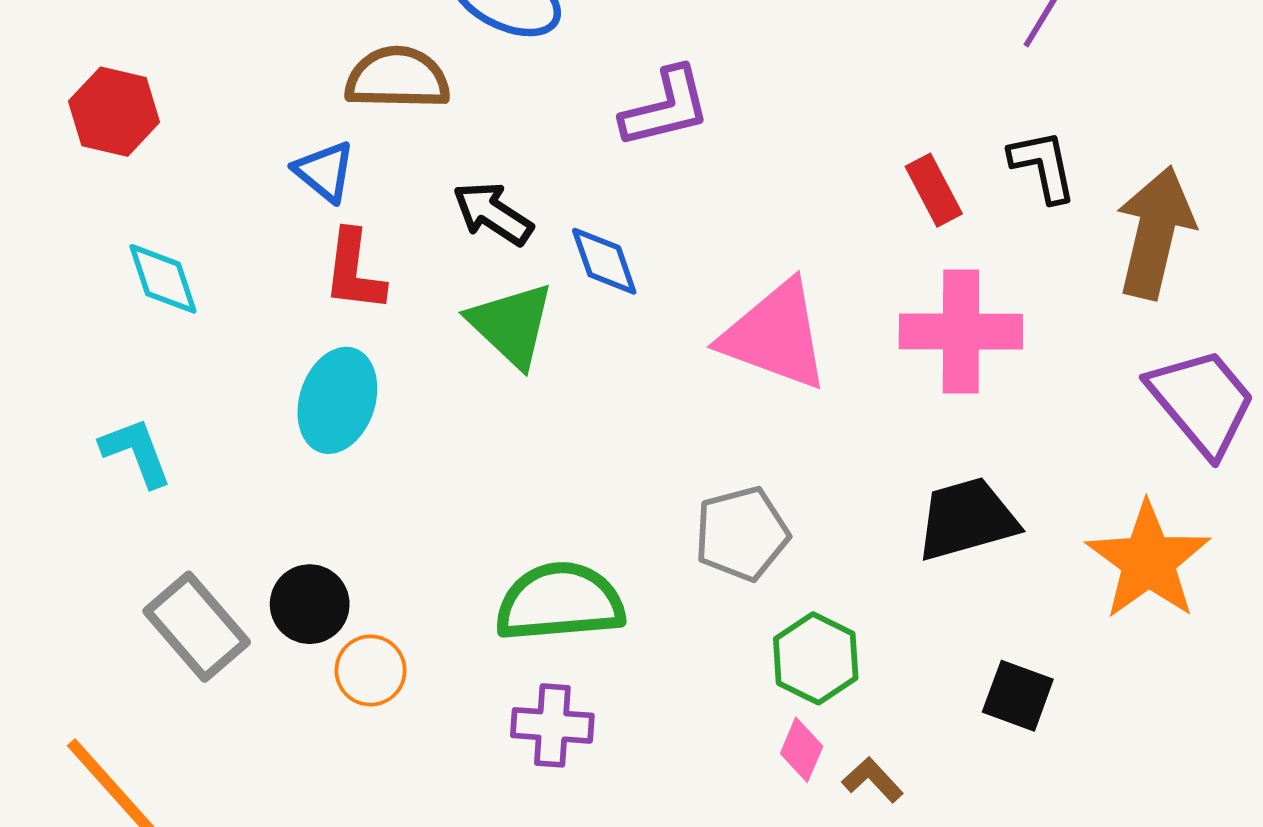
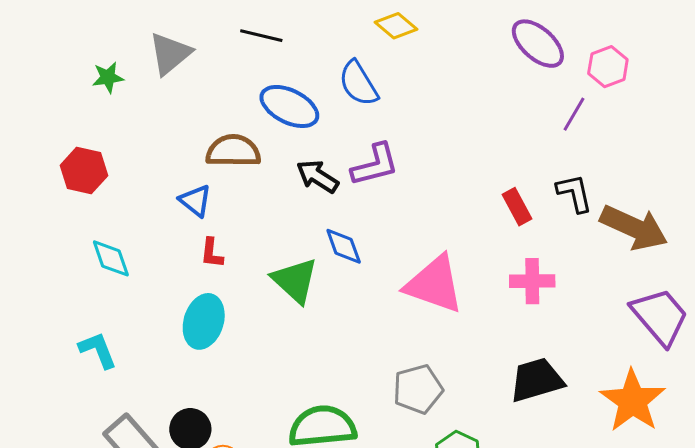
black arrow: (493, 213) -> (317, 176), moved
brown arrow: (1155, 232) -> (634, 228), turned 102
red L-shape: (354, 271) -> (212, 253), size x0.7
pink cross: (961, 331) -> (532, 281), size x0.7

